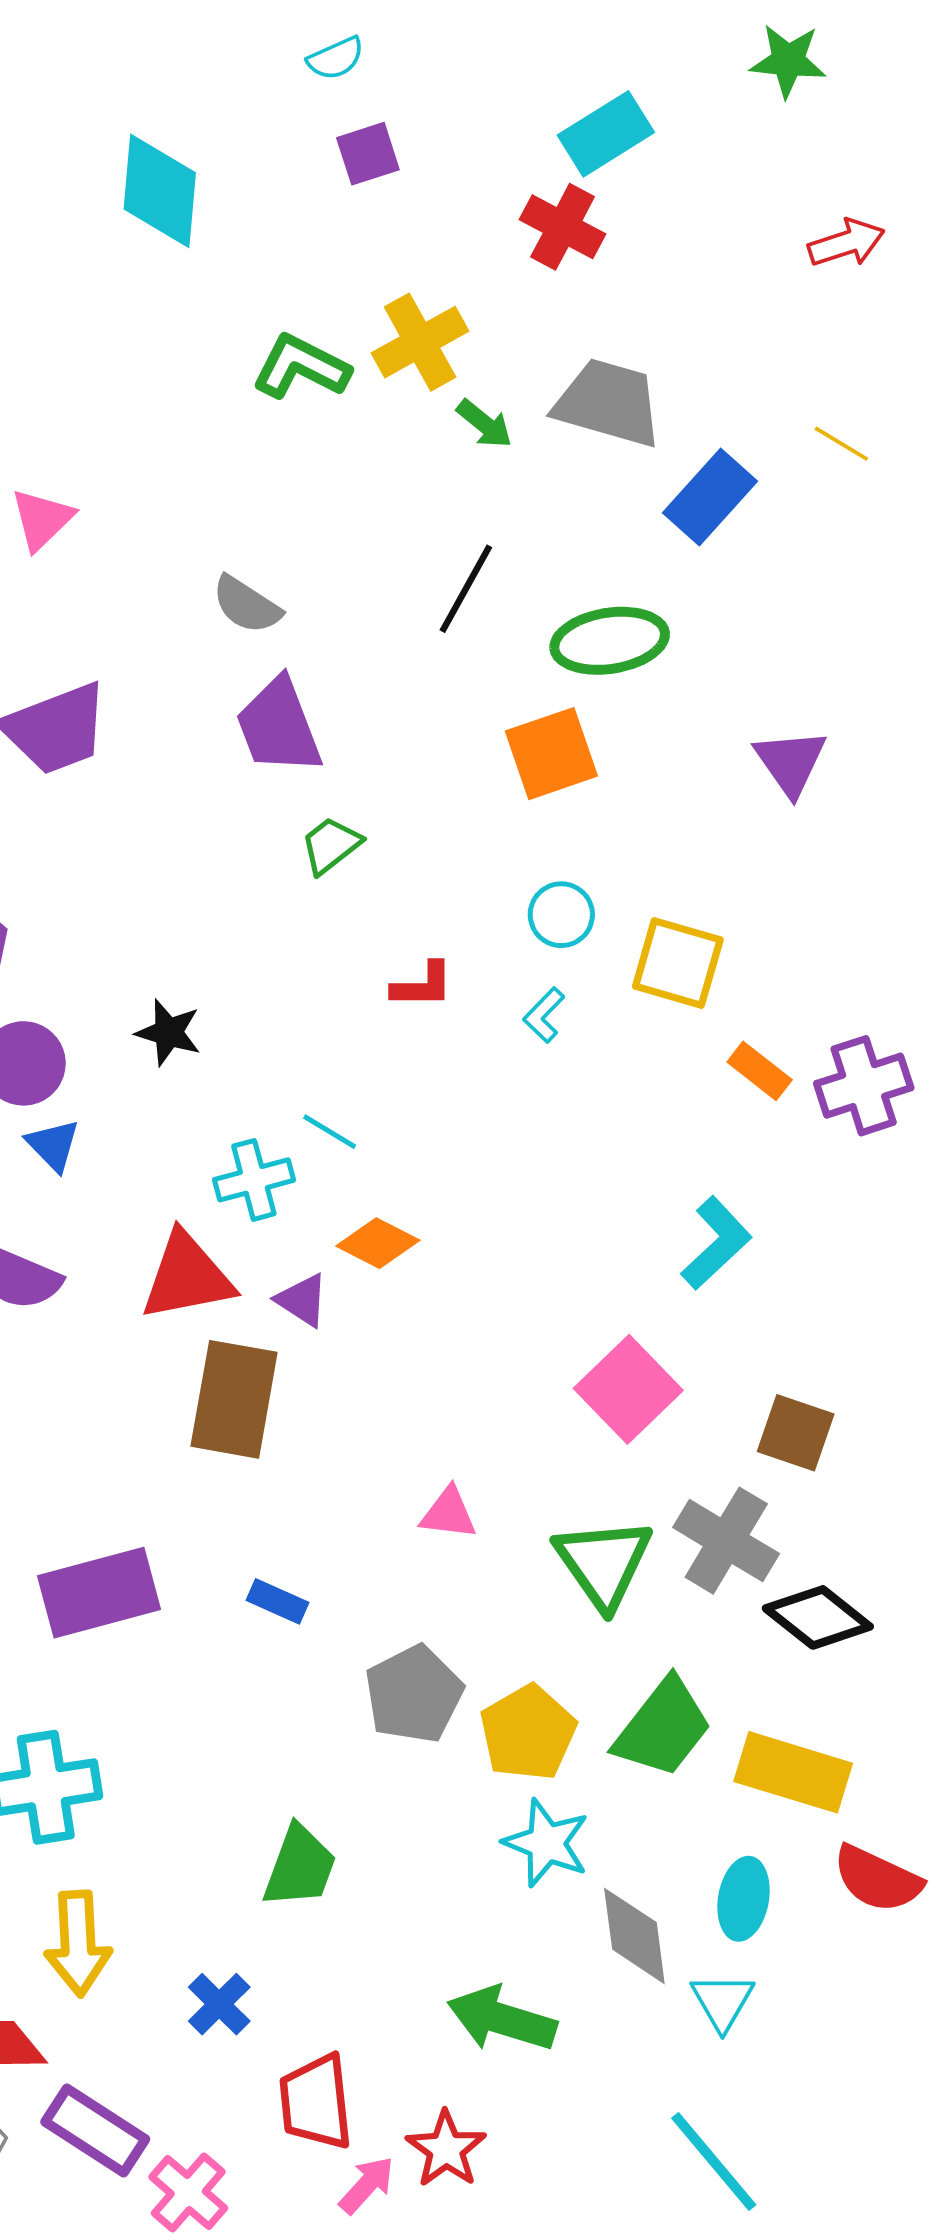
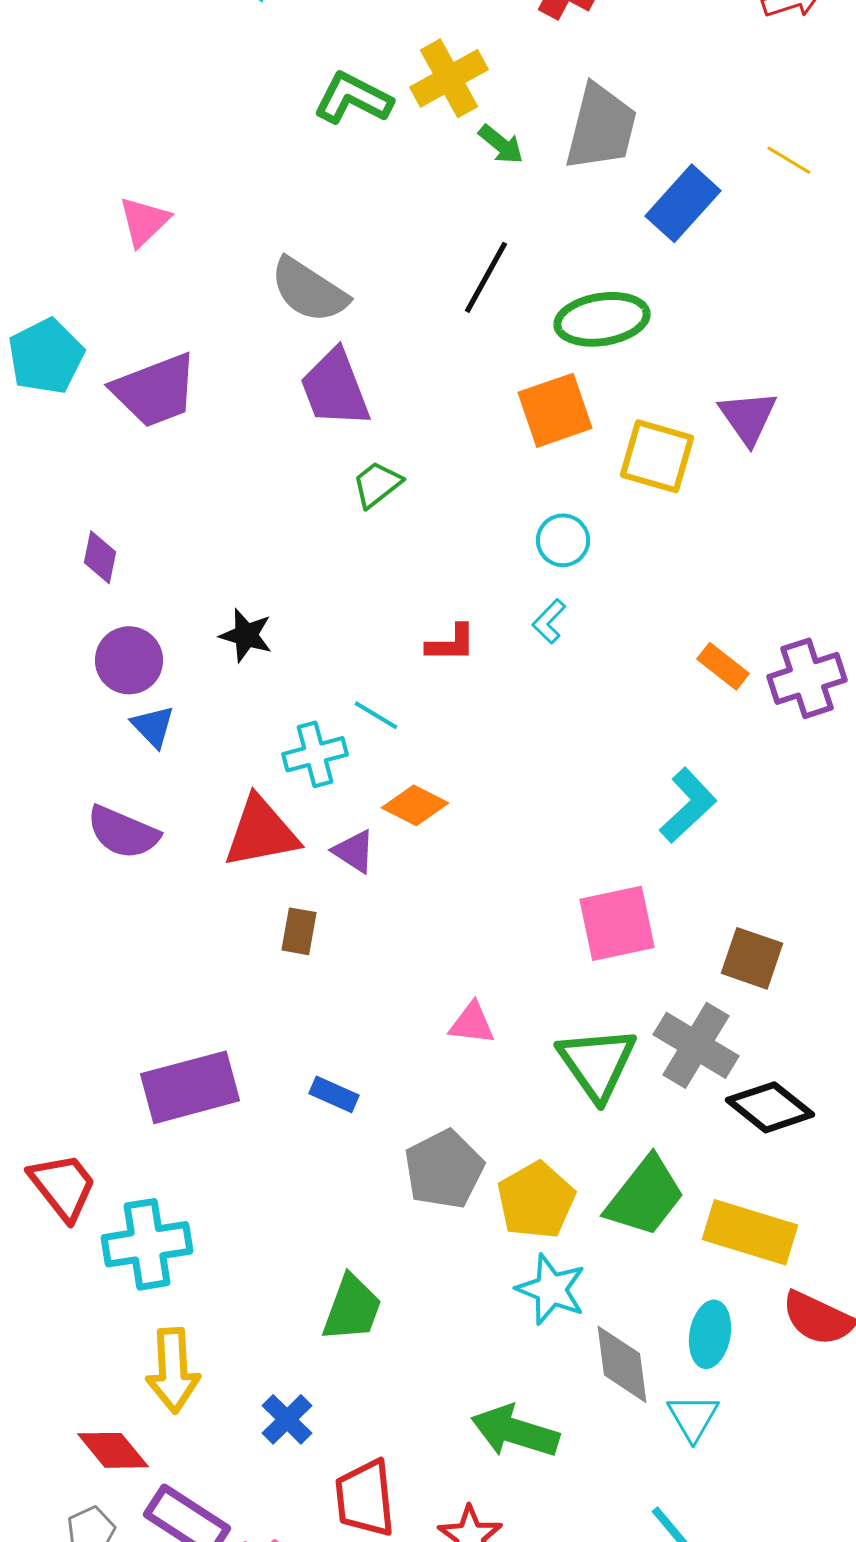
gray trapezoid: (608, 403) -> (601, 127), turned 88
gray semicircle: (247, 605) -> (309, 290), size x1.4
yellow square: (678, 963) -> (657, 456), moved
red L-shape: (422, 985) -> (451, 643), moved
pink square: (628, 1389) -> (617, 923), turned 32
brown rectangle: (234, 1399) -> (299, 931), size x0.5

